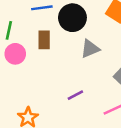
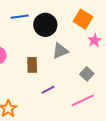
brown rectangle: (44, 40) -> (32, 65), moved

